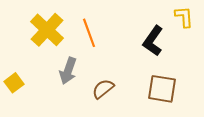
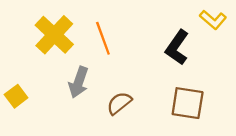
yellow L-shape: (184, 17) -> (213, 20), turned 135

